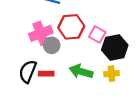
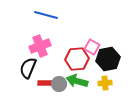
red hexagon: (71, 27) -> (77, 59), moved
gray circle: (52, 45) -> (59, 84), moved
black semicircle: (28, 71) -> (28, 68), moved

